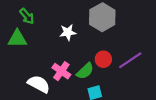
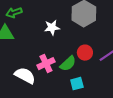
green arrow: (27, 16) -> (14, 13), turned 112
pink cross: (61, 71) -> (46, 64), turned 30

